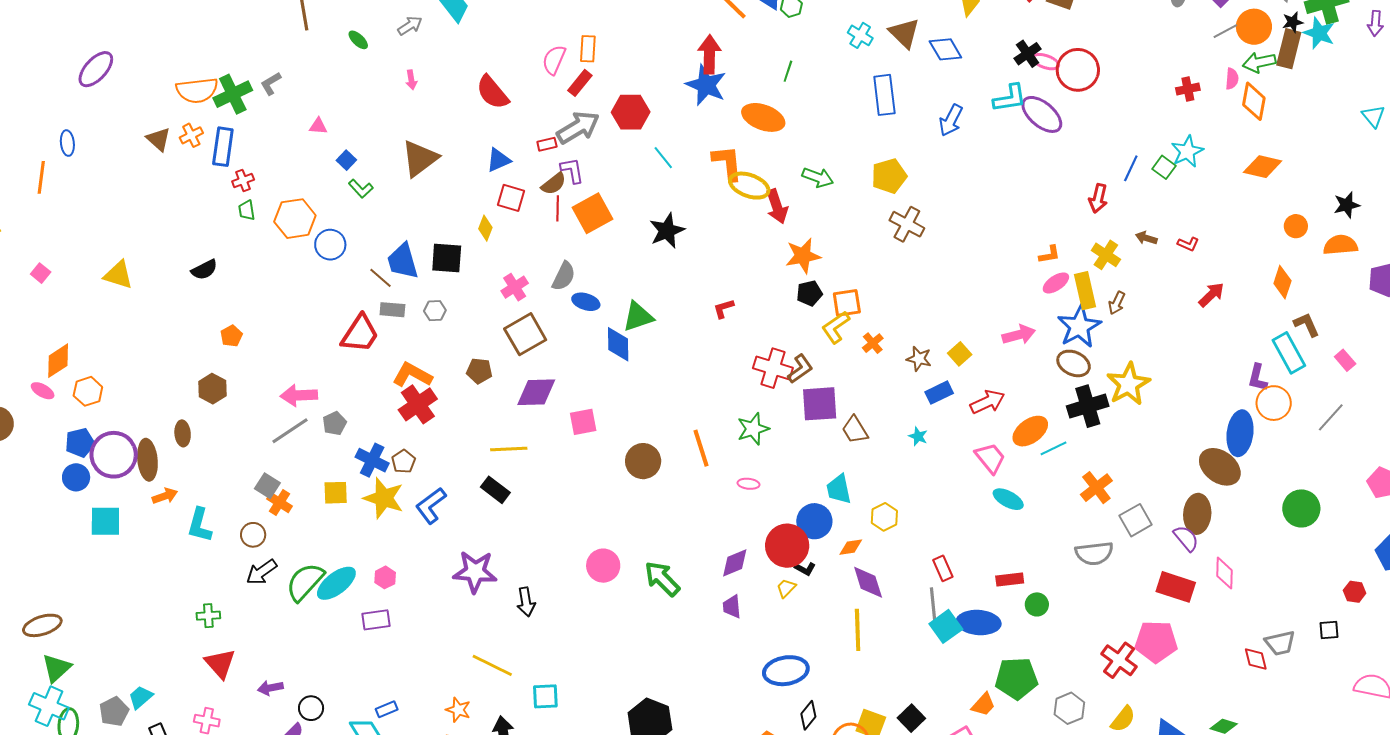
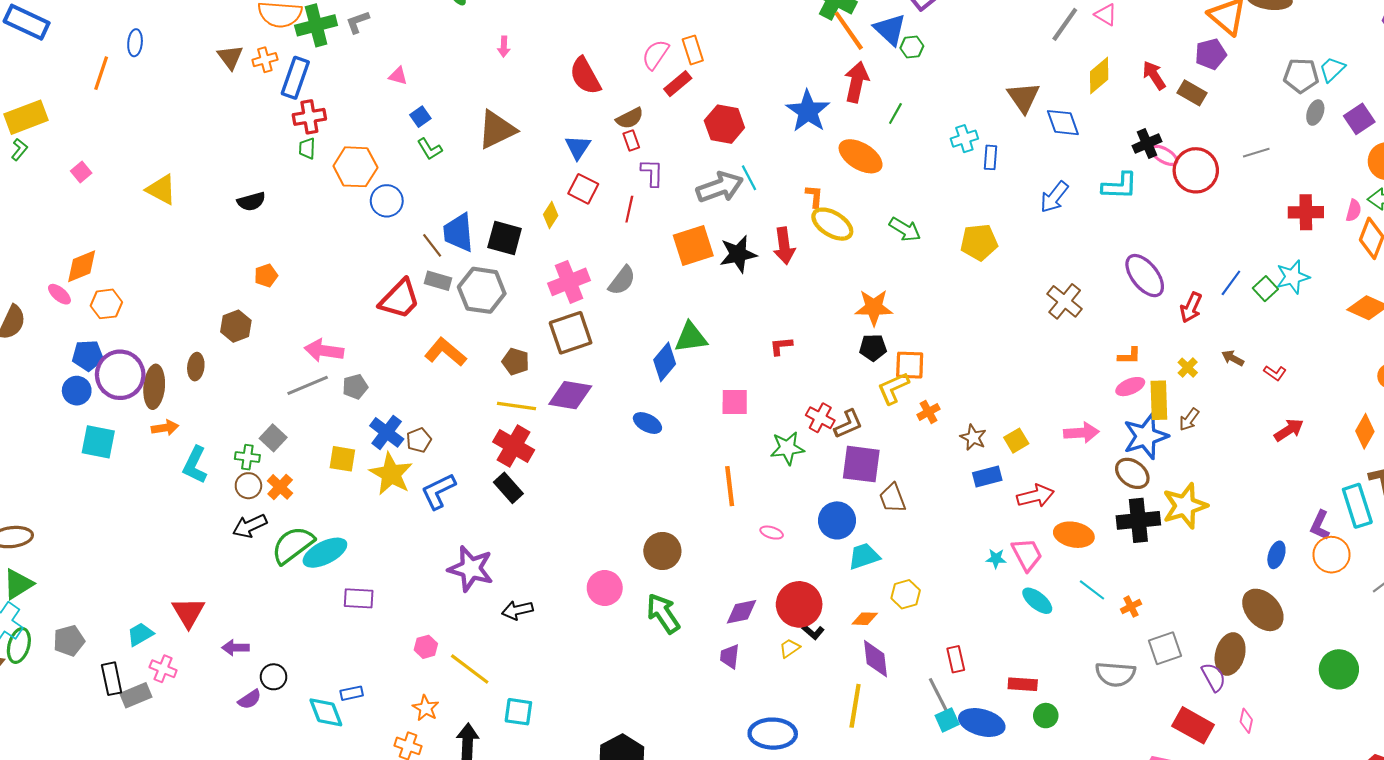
gray line: (1225, 31) -> (1256, 153), moved
cyan cross: (860, 35) -> (964, 139), moved, turned 30
orange rectangle: (588, 49) -> (693, 50), turned -32
red arrow: (709, 54) -> (857, 82), moved
red cross: (1188, 89) -> (1306, 212), size x1.4
blue rectangle: (884, 95) -> (991, 157), size x0.6
purple ellipse: (1042, 114) -> (1145, 276), moved
gray arrow: (578, 127) -> (720, 187), moved
red rectangle: (547, 144) -> (631, 141), turned 72
blue triangle: (498, 160) -> (578, 147), turned -44
orange L-shape: (727, 163) -> (814, 196), size x0.6
red cross: (243, 180) -> (309, 117), size x1.4
brown semicircle: (554, 184) -> (630, 118), moved
red arrow: (777, 206) -> (784, 246), moved
orange square: (592, 213) -> (693, 246), moved
brown cross: (907, 224) -> (1065, 301), moved
yellow cross: (1106, 255) -> (1188, 368), size x0.7
pink cross: (515, 287) -> (569, 282), size x1.4
blue ellipse: (586, 302) -> (647, 423), moved
gray hexagon: (435, 311) -> (482, 290), size x2.0
blue diamond: (618, 344) -> (665, 362), turned 30
red cross: (773, 368) -> (820, 418), size x0.7
red cross: (418, 404) -> (514, 446), moved, turned -36
pink square: (583, 422) -> (735, 402), moved
green star: (753, 429) -> (787, 448), moved
orange ellipse: (1030, 431) -> (1074, 535), turned 36
blue ellipse: (1240, 433) -> (1276, 555), moved, size x0.6
cyan star: (918, 436) -> (996, 559), moved, turned -30
cyan line: (1053, 448) -> (1092, 590), moved, turned 52
yellow line: (509, 449) -> (517, 406), moved
brown circle: (643, 461) -> (662, 551), moved
orange cross: (1096, 488) -> (1131, 607), size x0.6
cyan trapezoid: (839, 489) -> (864, 556), turned 72
orange cross: (279, 502) -> (280, 487), moved
blue circle: (814, 521) -> (837, 520), moved
pink diamond: (1224, 573) -> (1246, 721), size x0.7
pink hexagon: (385, 577) -> (426, 647), moved
black arrow: (526, 602) -> (517, 610), turned 76
gray line: (933, 605) -> (938, 695), turned -32
green cross: (208, 616) -> (247, 457), moved
cyan square: (946, 626) -> (947, 720), size x0.7
cyan trapezoid: (141, 697) -> (140, 634), moved

